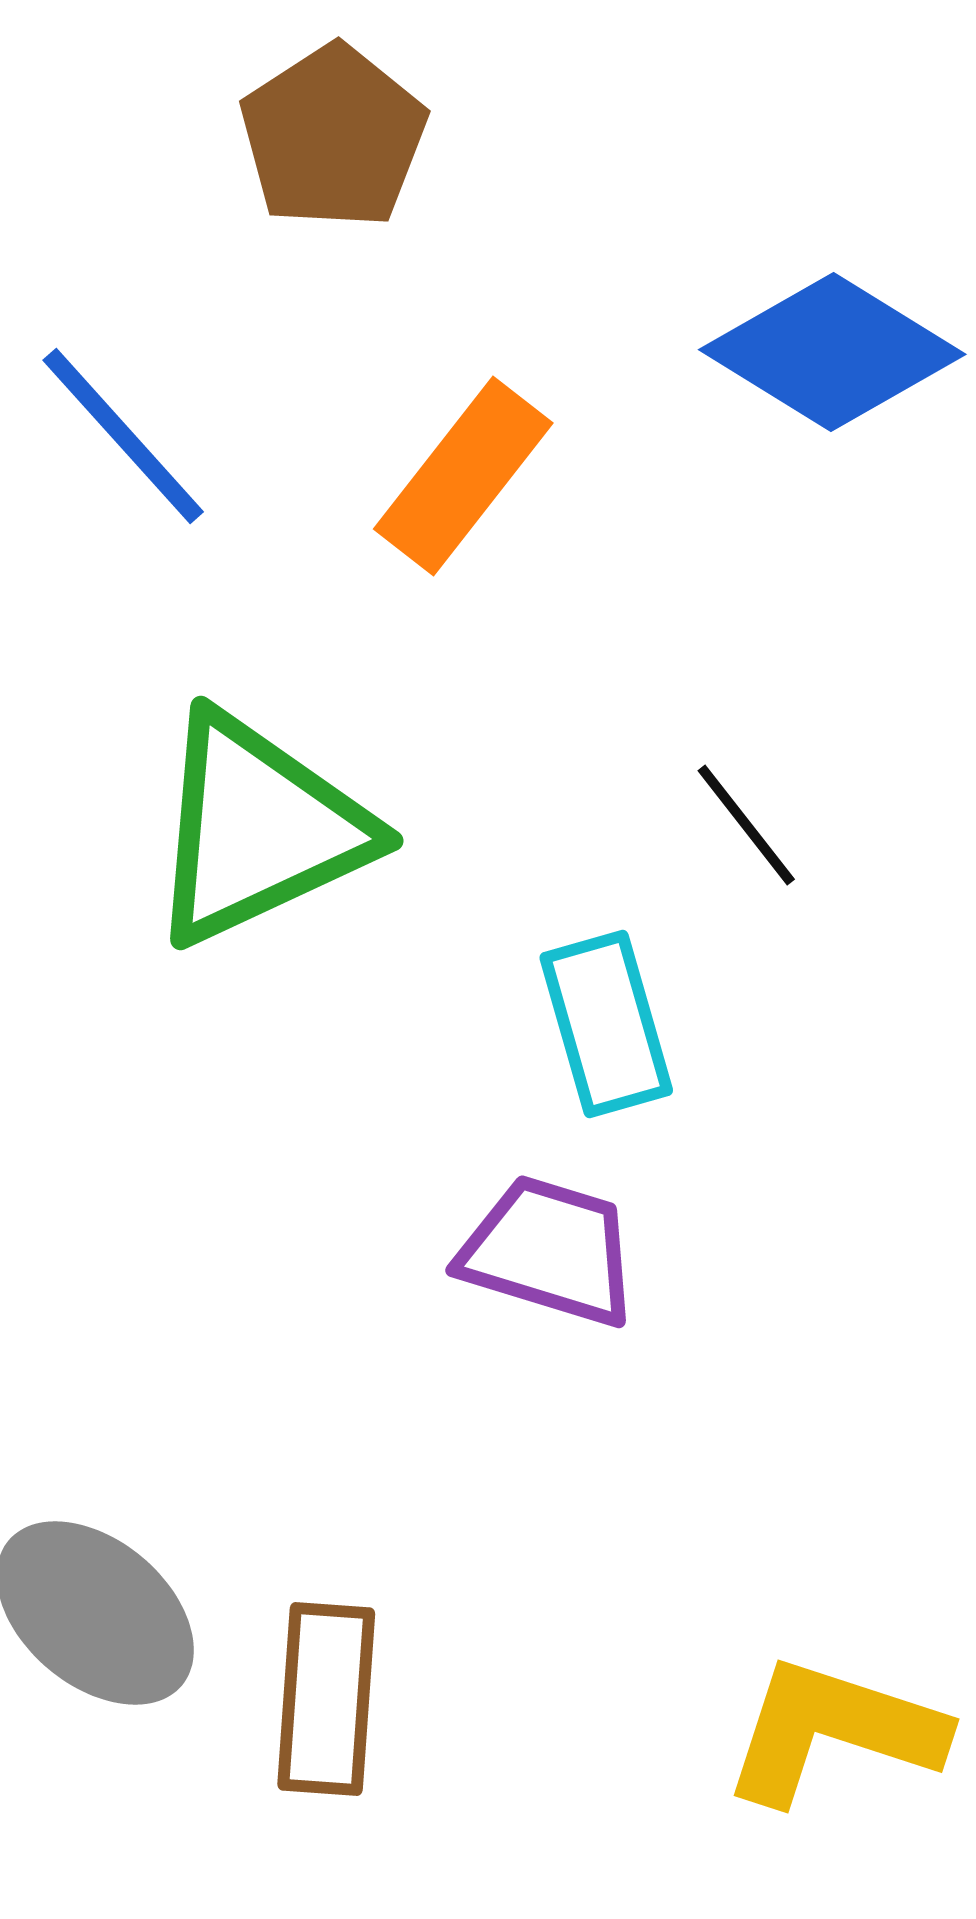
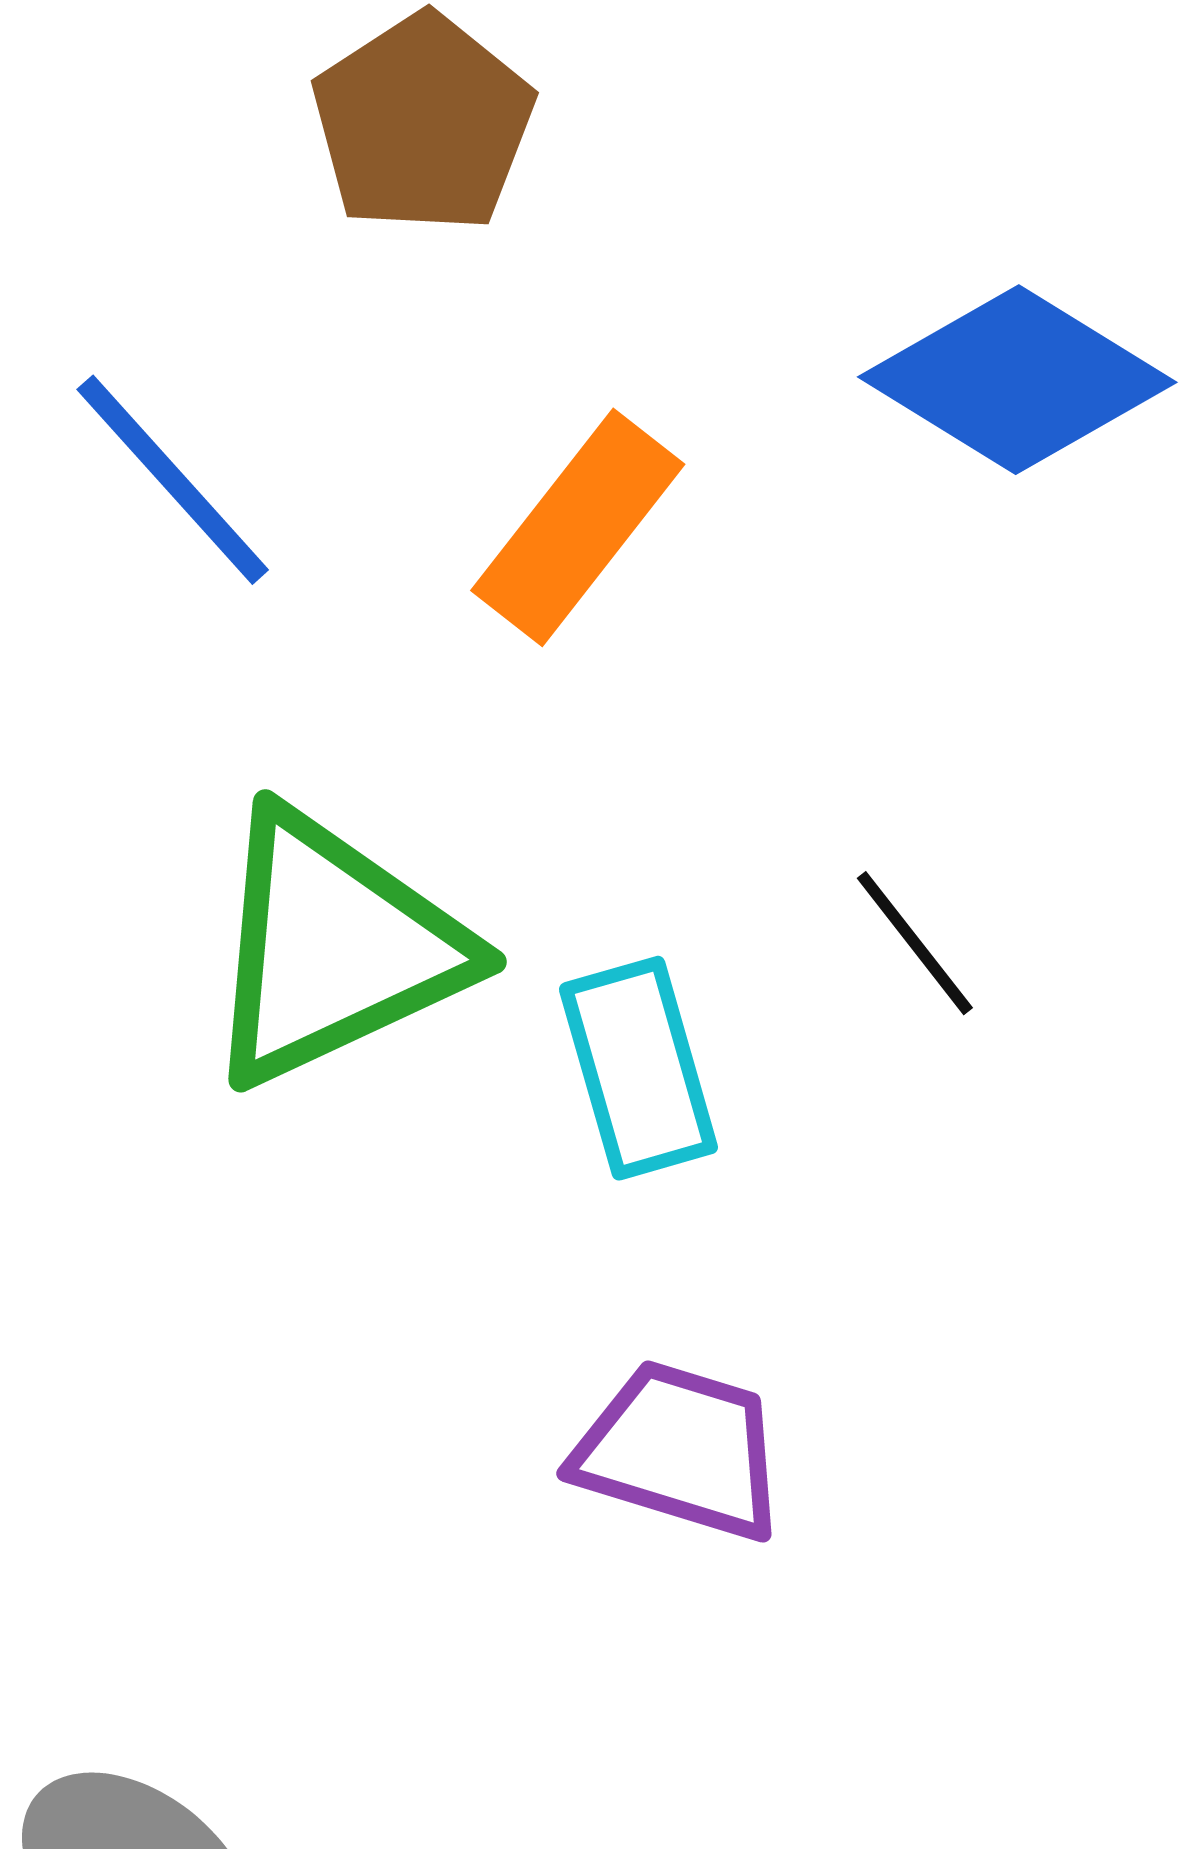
cyan rectangle: (606, 1024) -> (638, 1068), moved

